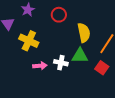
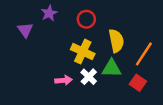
yellow cross: (29, 41) -> (83, 52), moved
white cross: (61, 63) -> (89, 77), turned 32

